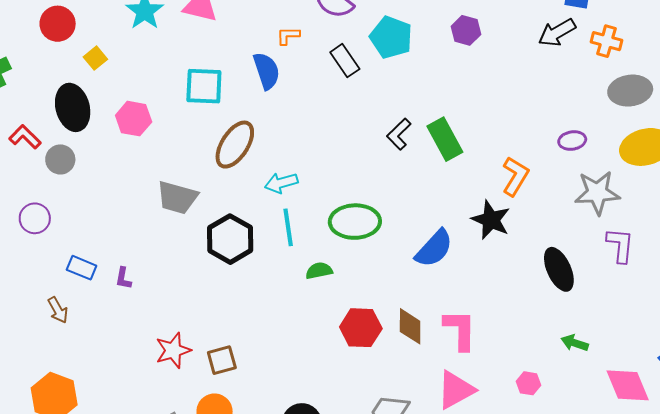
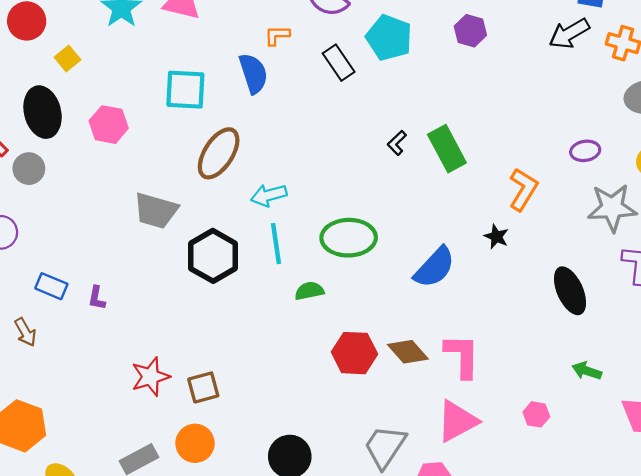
black L-shape: (399, 134) -> (397, 143), size x0.7
black star: (491, 220) -> (496, 237), size x0.6
brown diamond: (410, 326) -> (408, 352), turned -42

